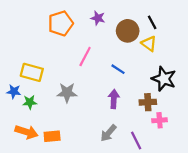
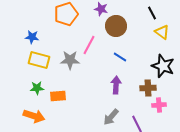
brown circle: (128, 31) -> (116, 26), moved
yellow triangle: (149, 44) -> (162, 32), moved
blue star: (14, 92) -> (32, 37), moved
gray star: (67, 93) -> (70, 60), moved
orange rectangle: (52, 136) -> (58, 96), moved

